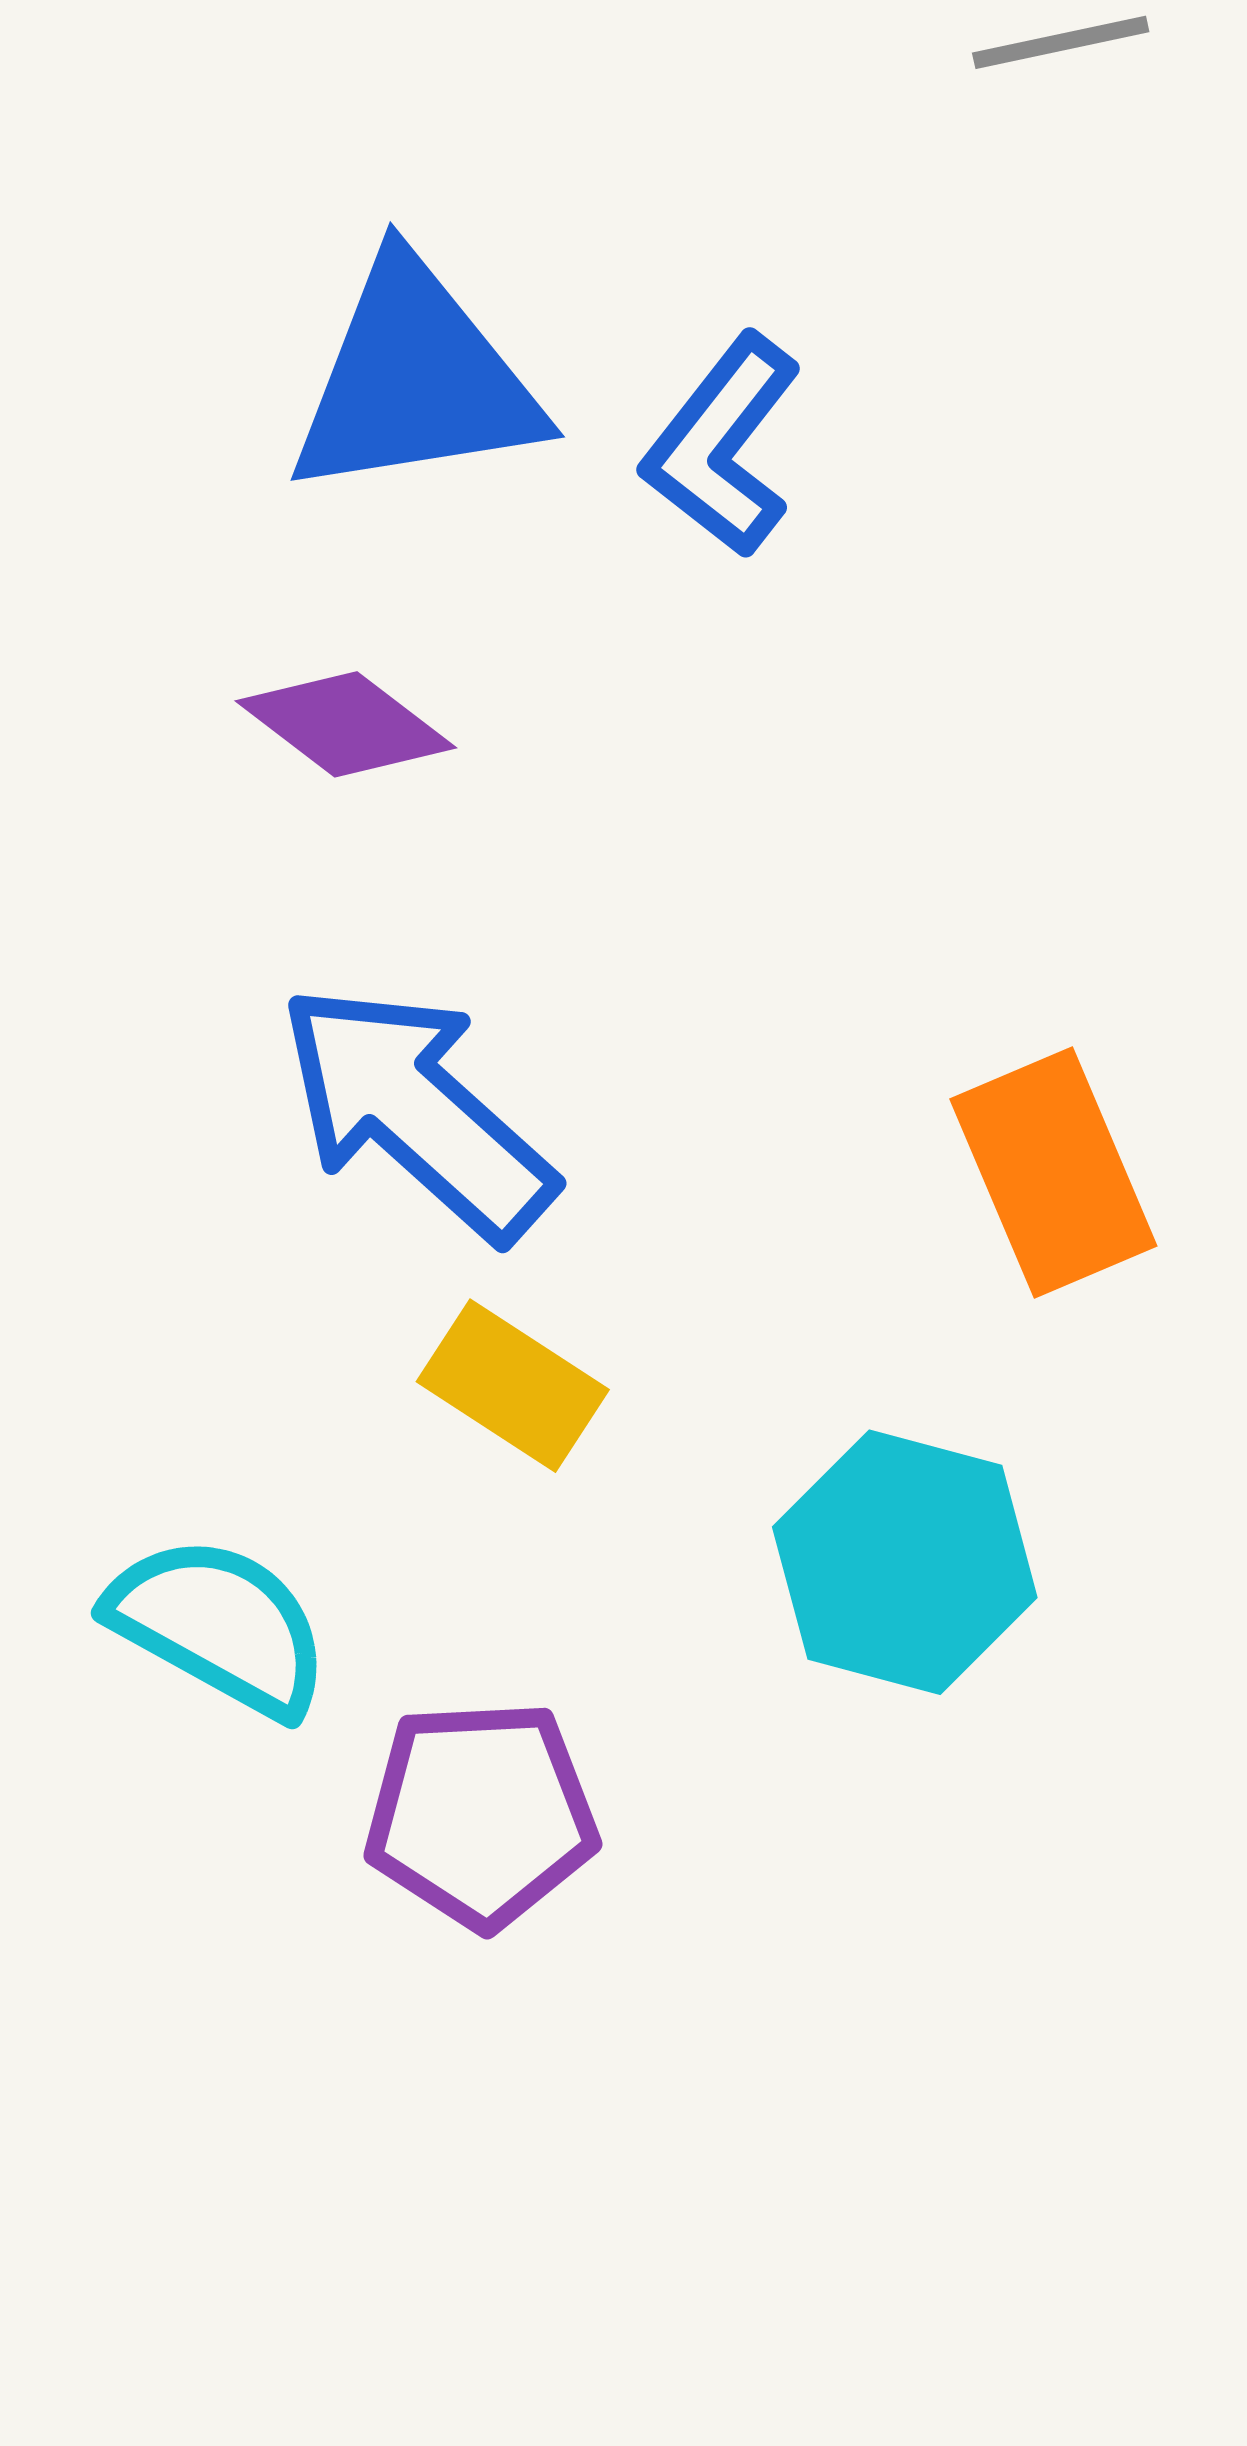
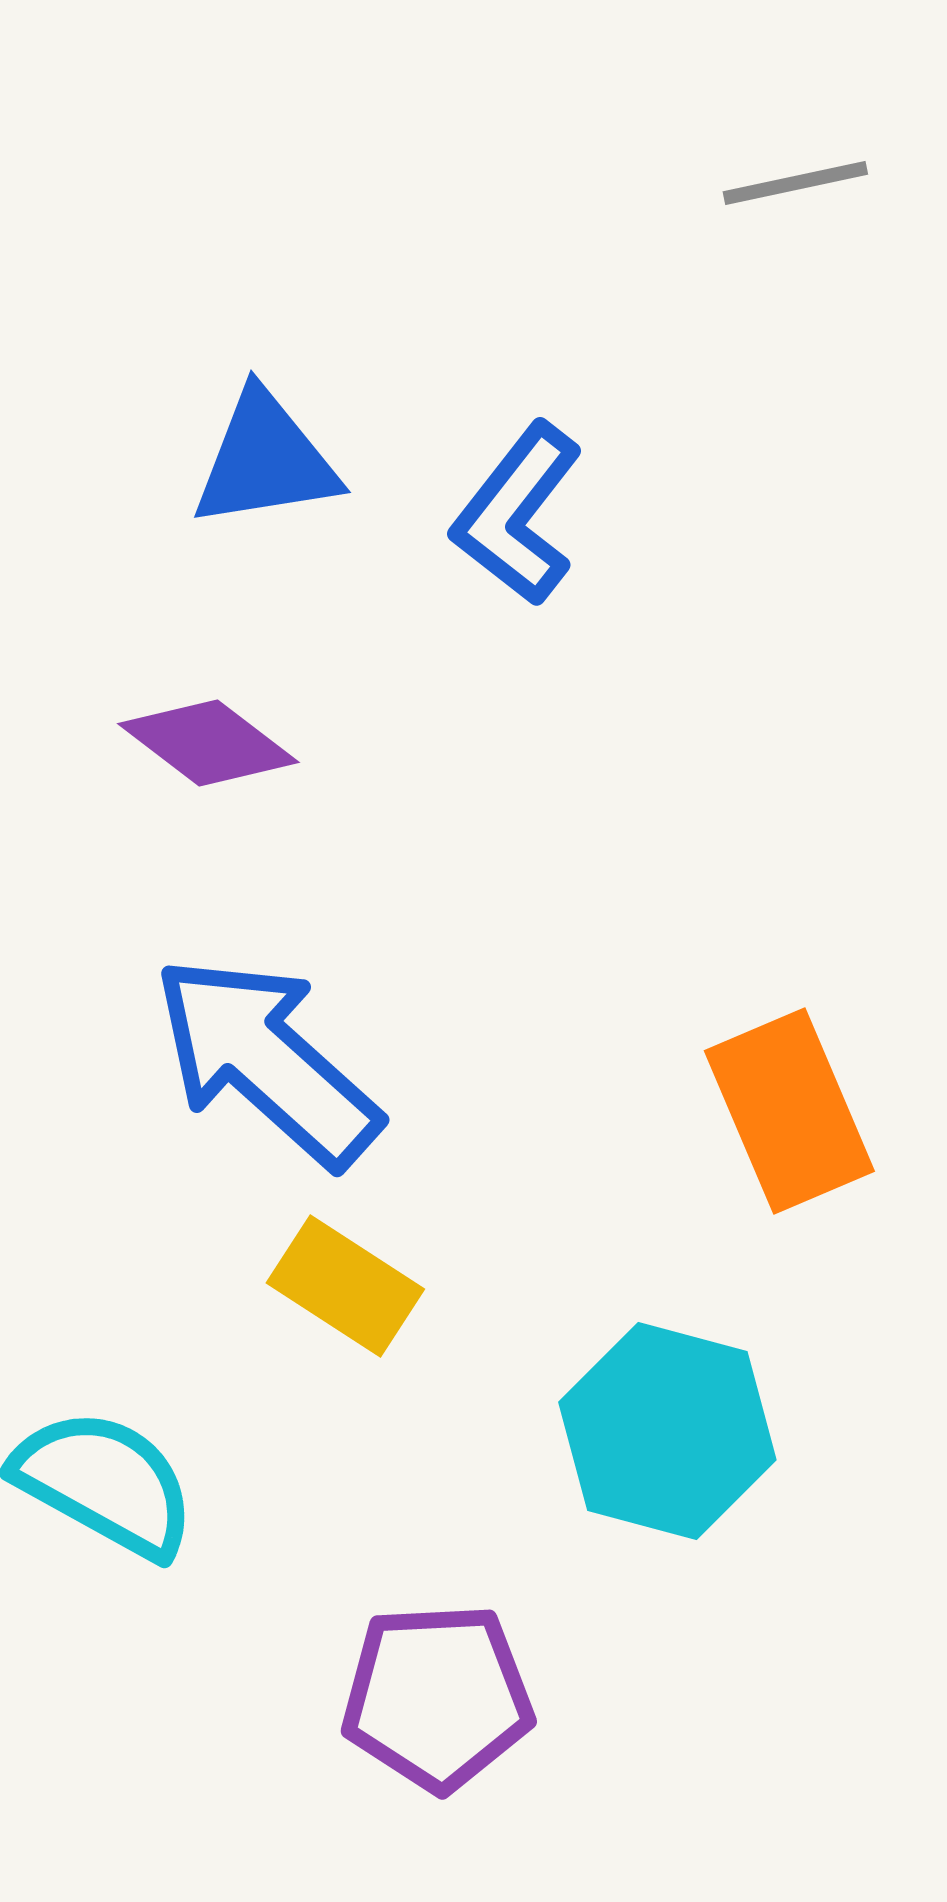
blue triangle: (415, 380) -> (265, 460), size x0.7
purple pentagon: (481, 1814) -> (437, 1697), moved

